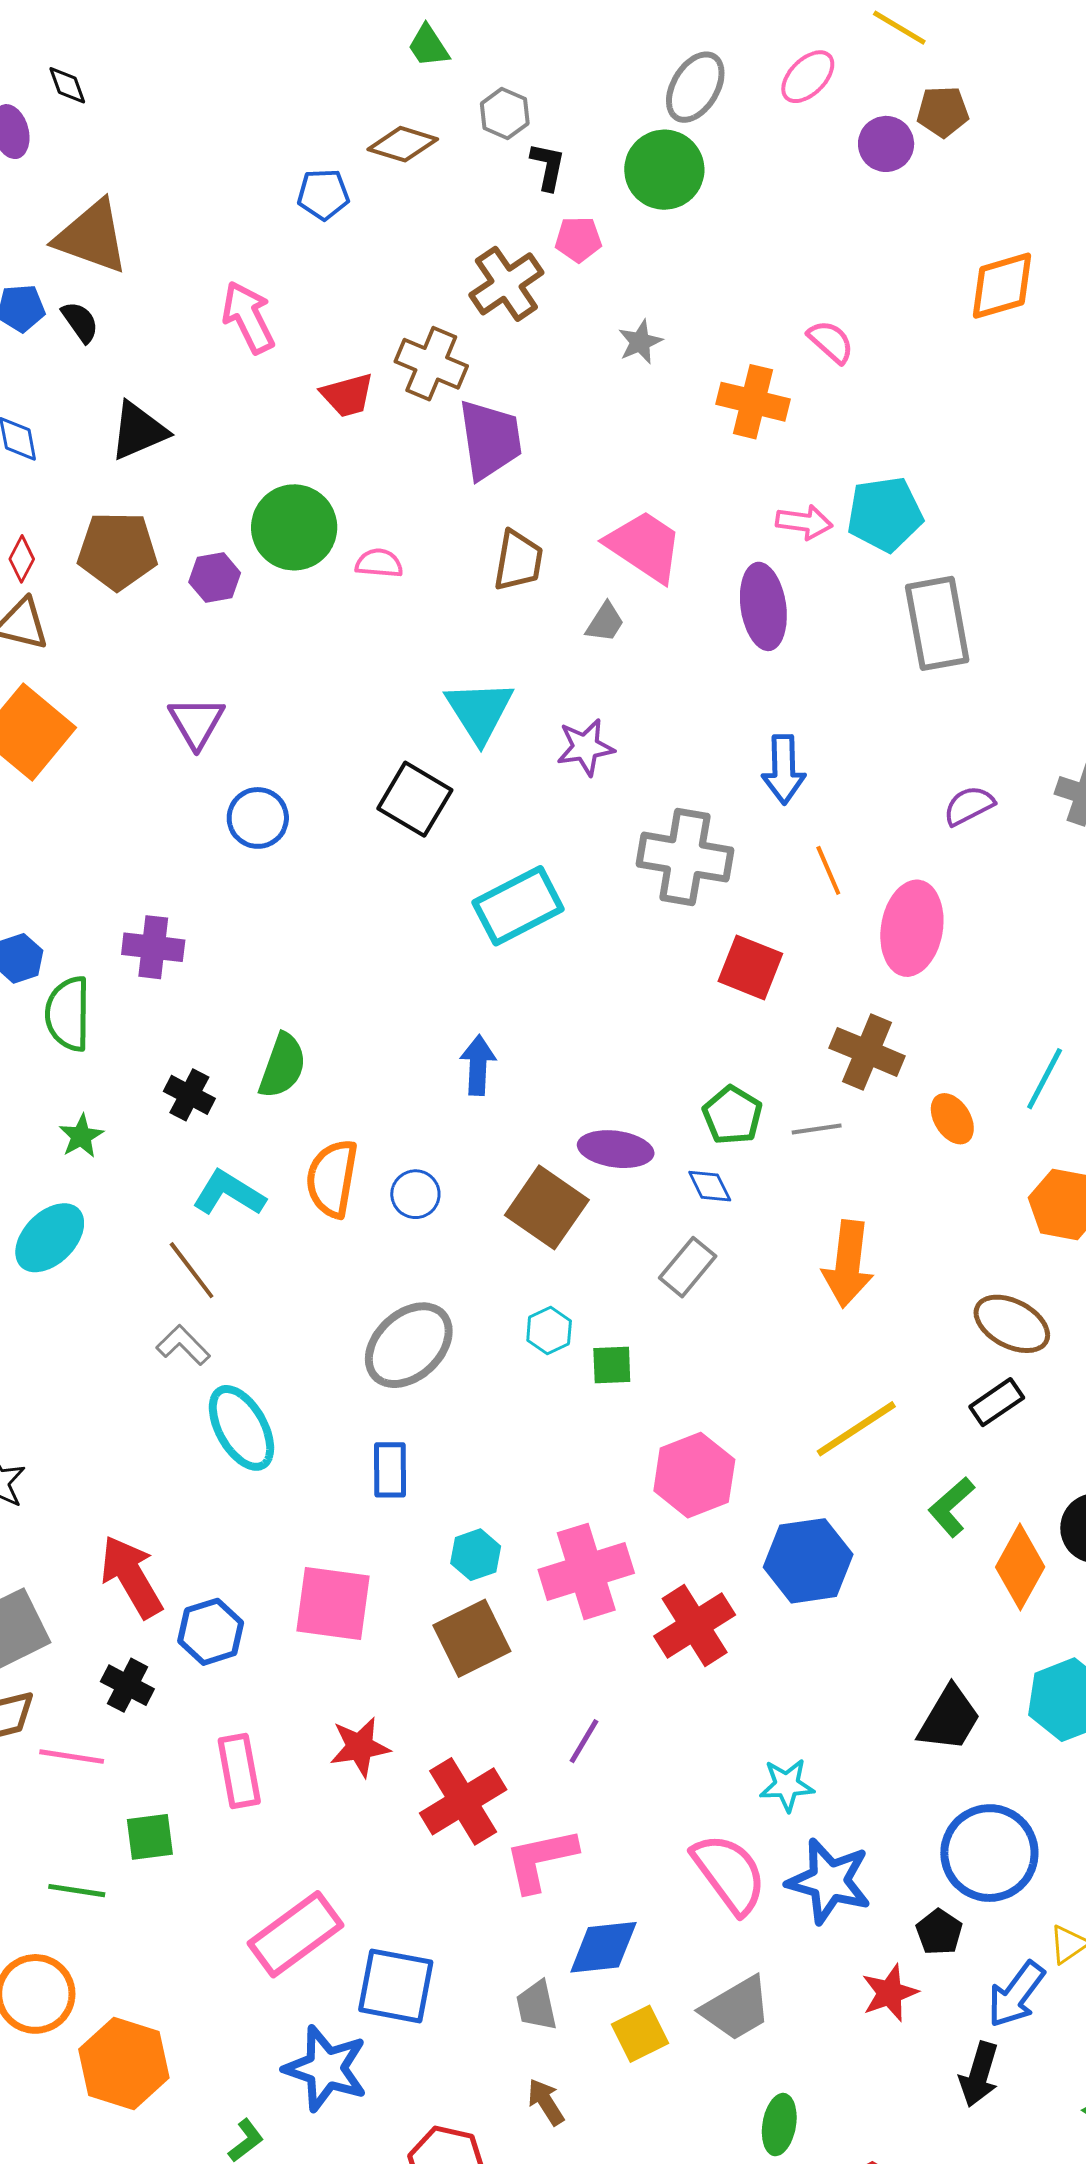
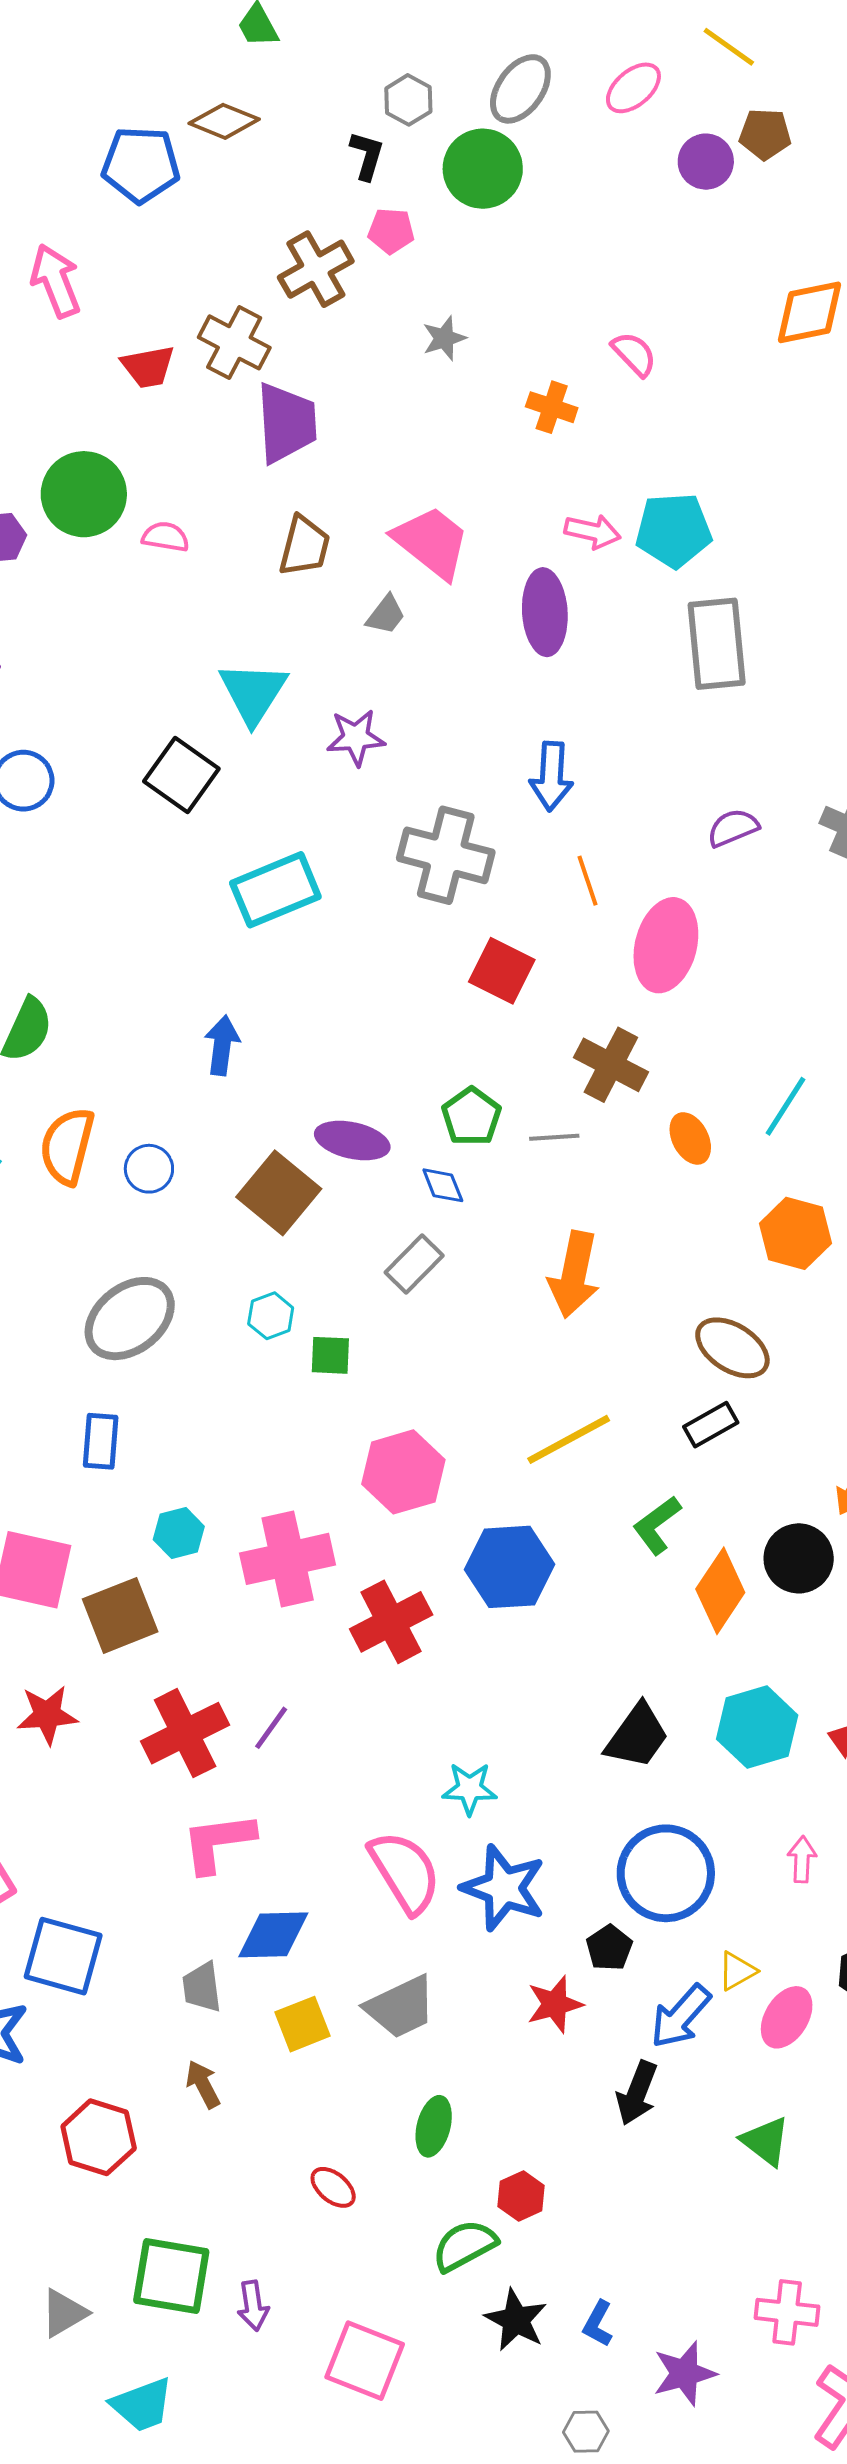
gray hexagon: (505, 113) -> (408, 100), moved
blue pentagon: (323, 194) -> (141, 165), size x1.5
orange cross: (753, 402) -> (552, 407), size x0.7
brown square: (472, 1638) -> (120, 1615), moved
red cross: (463, 1801) -> (185, 1733), moved

